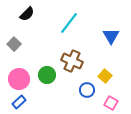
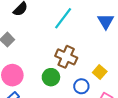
blue triangle: (111, 36) -> (106, 21), moved
green circle: (47, 75) -> (51, 77), moved

